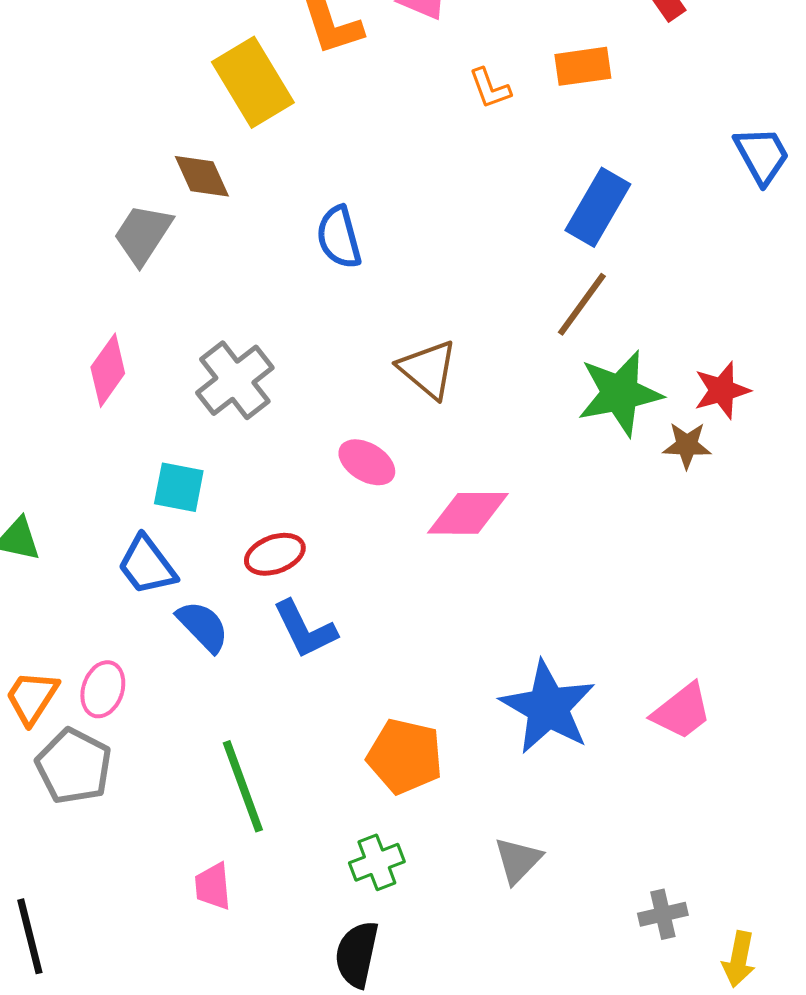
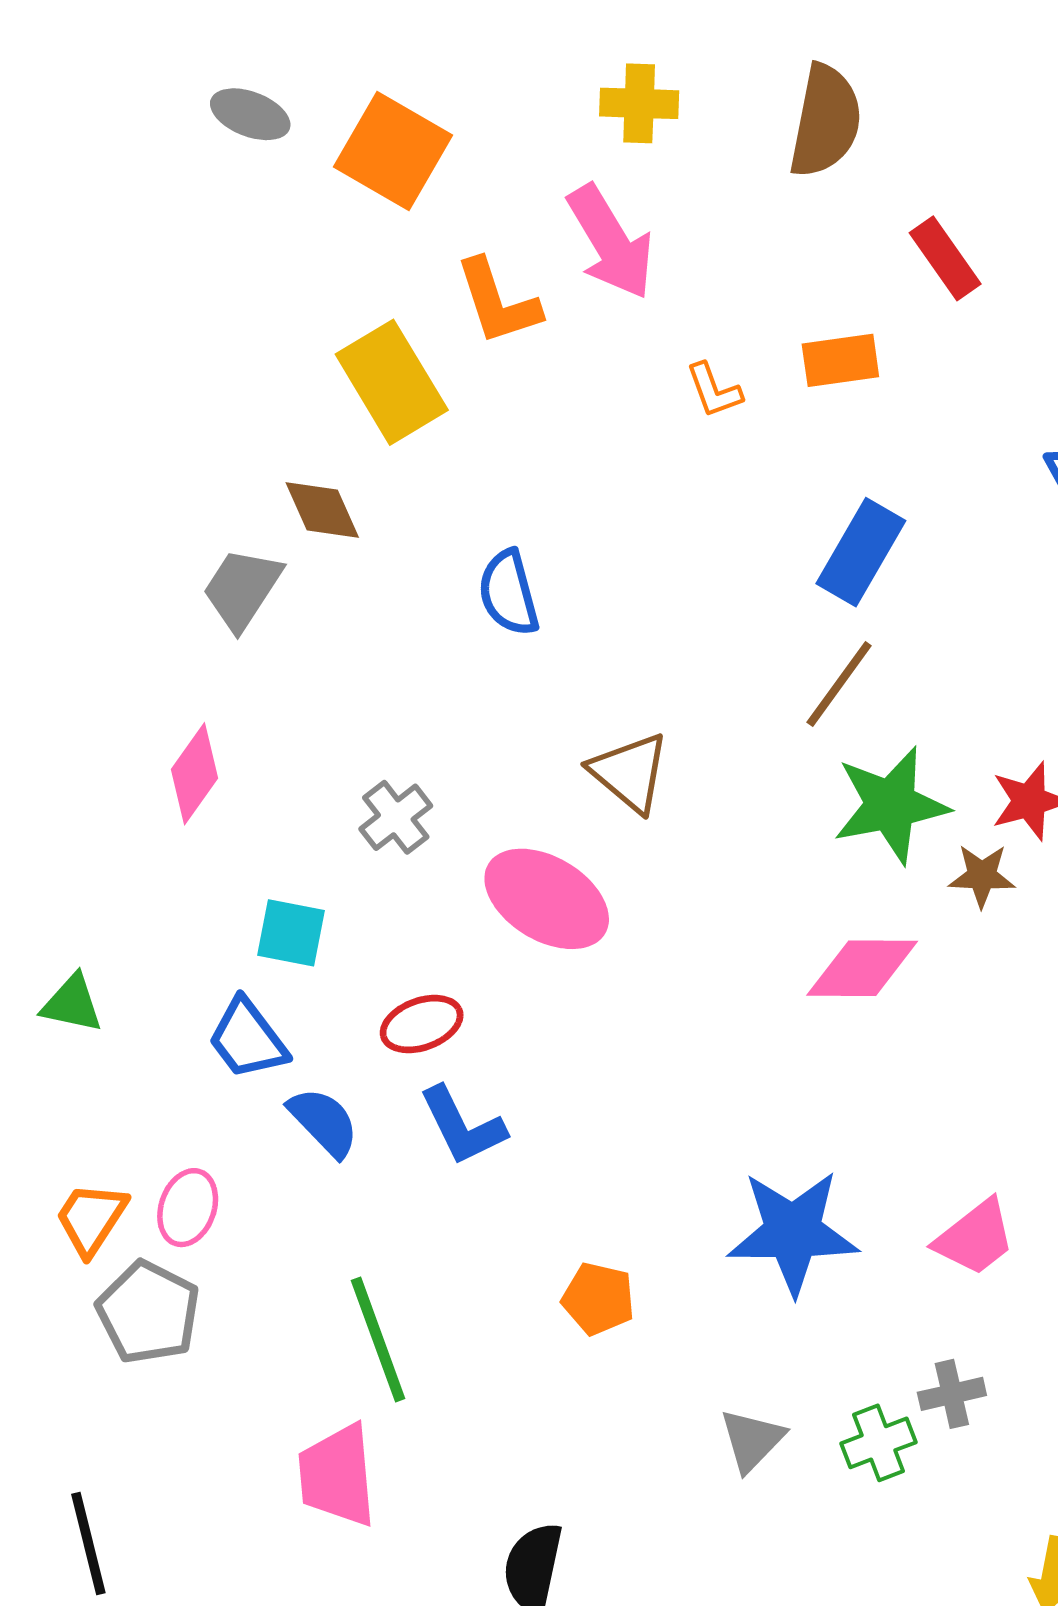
gray cross: (235, 380) -> (396, 817), moved, size x0.7
pink ellipse: (367, 462) -> (547, 899), size x1.6
pink diamond: (468, 513) -> (862, 968), moved
blue star: (548, 707) -> (793, 1232), turned -30
orange pentagon: (405, 756) -> (598, 1299), size x0.7
green cross: (377, 862) -> (878, 1443), moved
pink trapezoid: (213, 886) -> (337, 1475), size x1.6
gray cross: (663, 914) -> (952, 1394), moved

